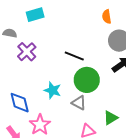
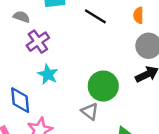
black line: (74, 56) -> (95, 16), moved
cyan star: (53, 90) -> (48, 74), moved

